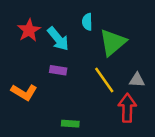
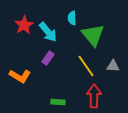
green triangle: (113, 42) -> (93, 35), turned -30
purple rectangle: (58, 70) -> (48, 58), turned -64
red arrow: (127, 108) -> (94, 96), moved

